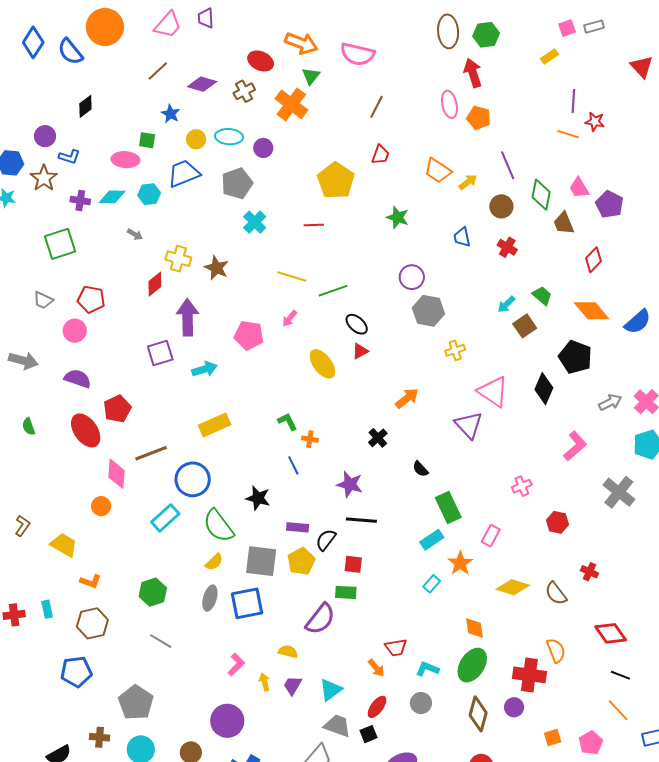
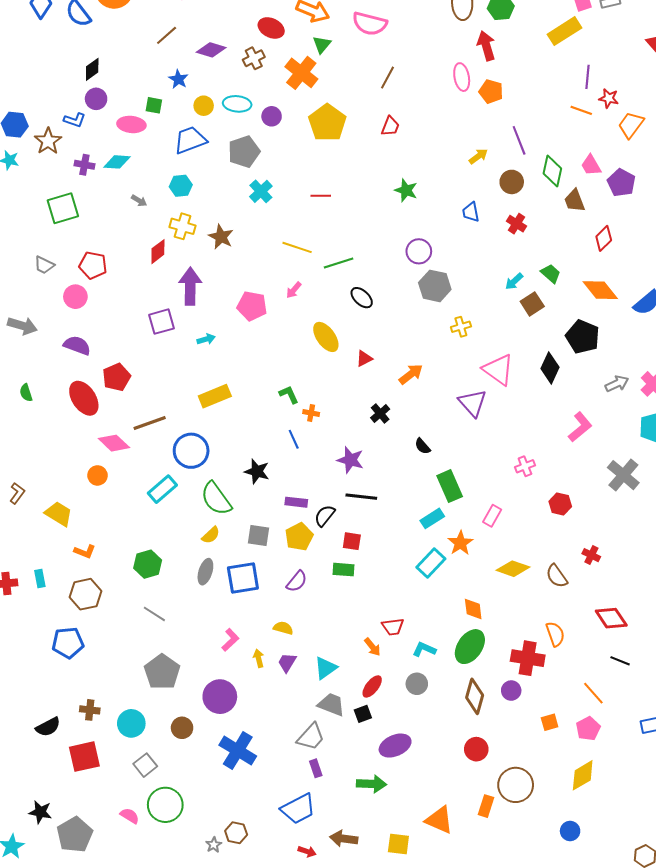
yellow rectangle: (550, 56) -> (565, 31), size x1.8
purple circle: (45, 136) -> (96, 99), moved
orange trapezoid: (438, 171) -> (631, 125), moved, turned 92
yellow pentagon: (336, 181) -> (327, 123), moved
cyan hexagon: (149, 194) -> (181, 186), moved
red triangle: (360, 351) -> (364, 359), moved
cyan arrow: (204, 369) -> (206, 339), size x0.7
pink diamond: (116, 474) -> (114, 443), turned -52
gray square: (261, 561) -> (258, 535), size x0.7
cyan rectangle: (432, 584) -> (431, 563), size x1.6
purple semicircle: (320, 619) -> (297, 581), moved, size x0.7
gray pentagon: (136, 703) -> (162, 672), moved
orange line: (618, 710) -> (593, 693), moved

